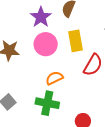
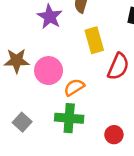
pink circle: (46, 44) -> (49, 71), moved

